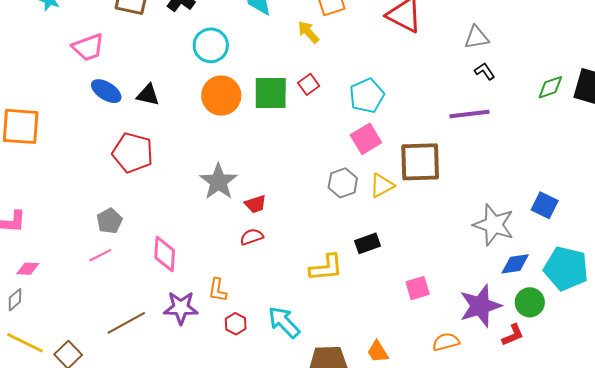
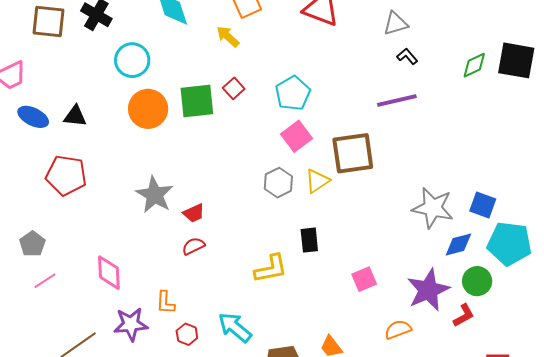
blue square: (545, 205) -> (483, 205), moved
gray pentagon: (109, 221) -> (32, 244), moved
black rectangle: (367, 243) -> (309, 240), turned -70

